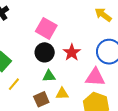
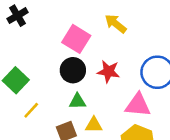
yellow arrow: (103, 15) -> (116, 24), moved
red star: (72, 52) -> (108, 72), turned -30

